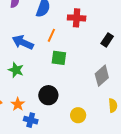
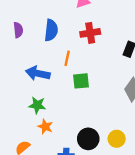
black circle: (48, 95) -> (88, 139), moved
orange star: (18, 104) -> (45, 127), moved

